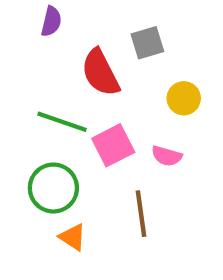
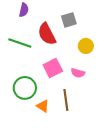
green line: (62, 122) -> (20, 43), moved
orange triangle: (73, 237) -> (43, 106), moved

